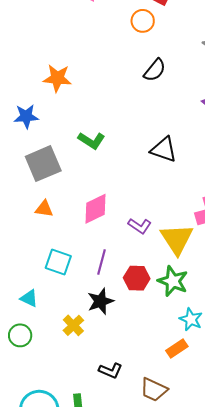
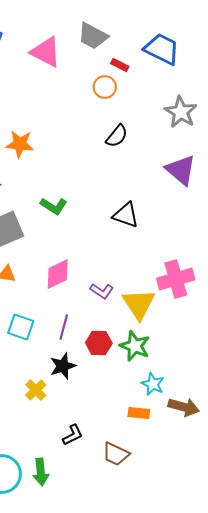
orange rectangle: (177, 348) -> (139, 413), turned 40
black L-shape: (111, 371) -> (73, 435), turned -50

